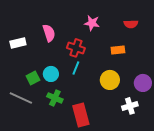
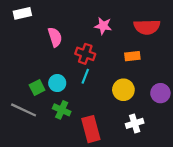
red semicircle: (131, 24) -> (147, 27), size x1.6
white rectangle: (18, 43) -> (22, 13), moved
white cross: (130, 106) -> (135, 123), moved

